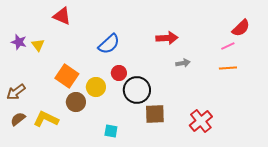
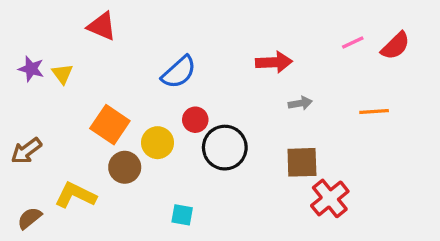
pink line: (228, 46) -> (353, 43), moved
brown square: (155, 114) -> (302, 162), moved
brown semicircle: (18, 119) -> (30, 218), moved

